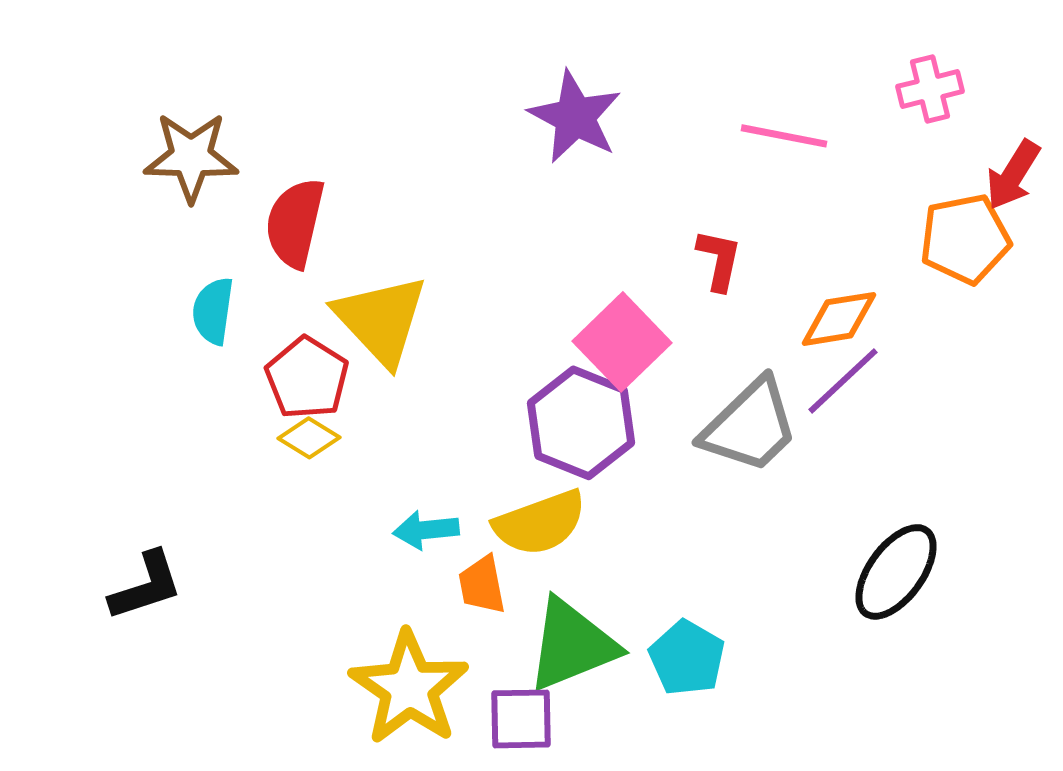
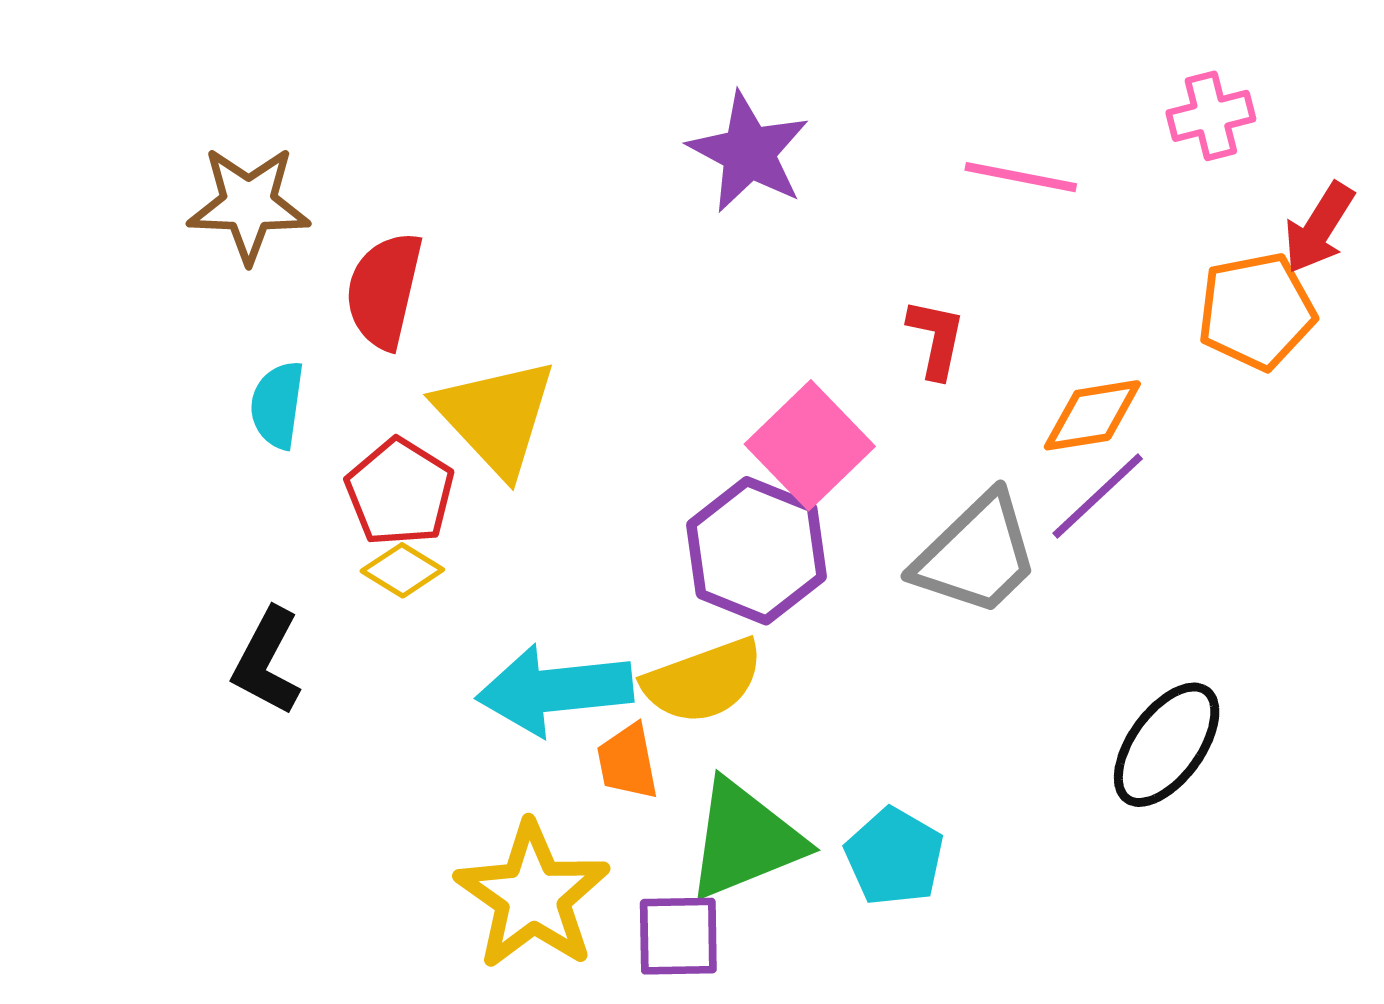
cyan arrow: (426, 530) -> (555, 690), size x1.8
black L-shape: (146, 586) -> (267, 661), moved, turned 136

